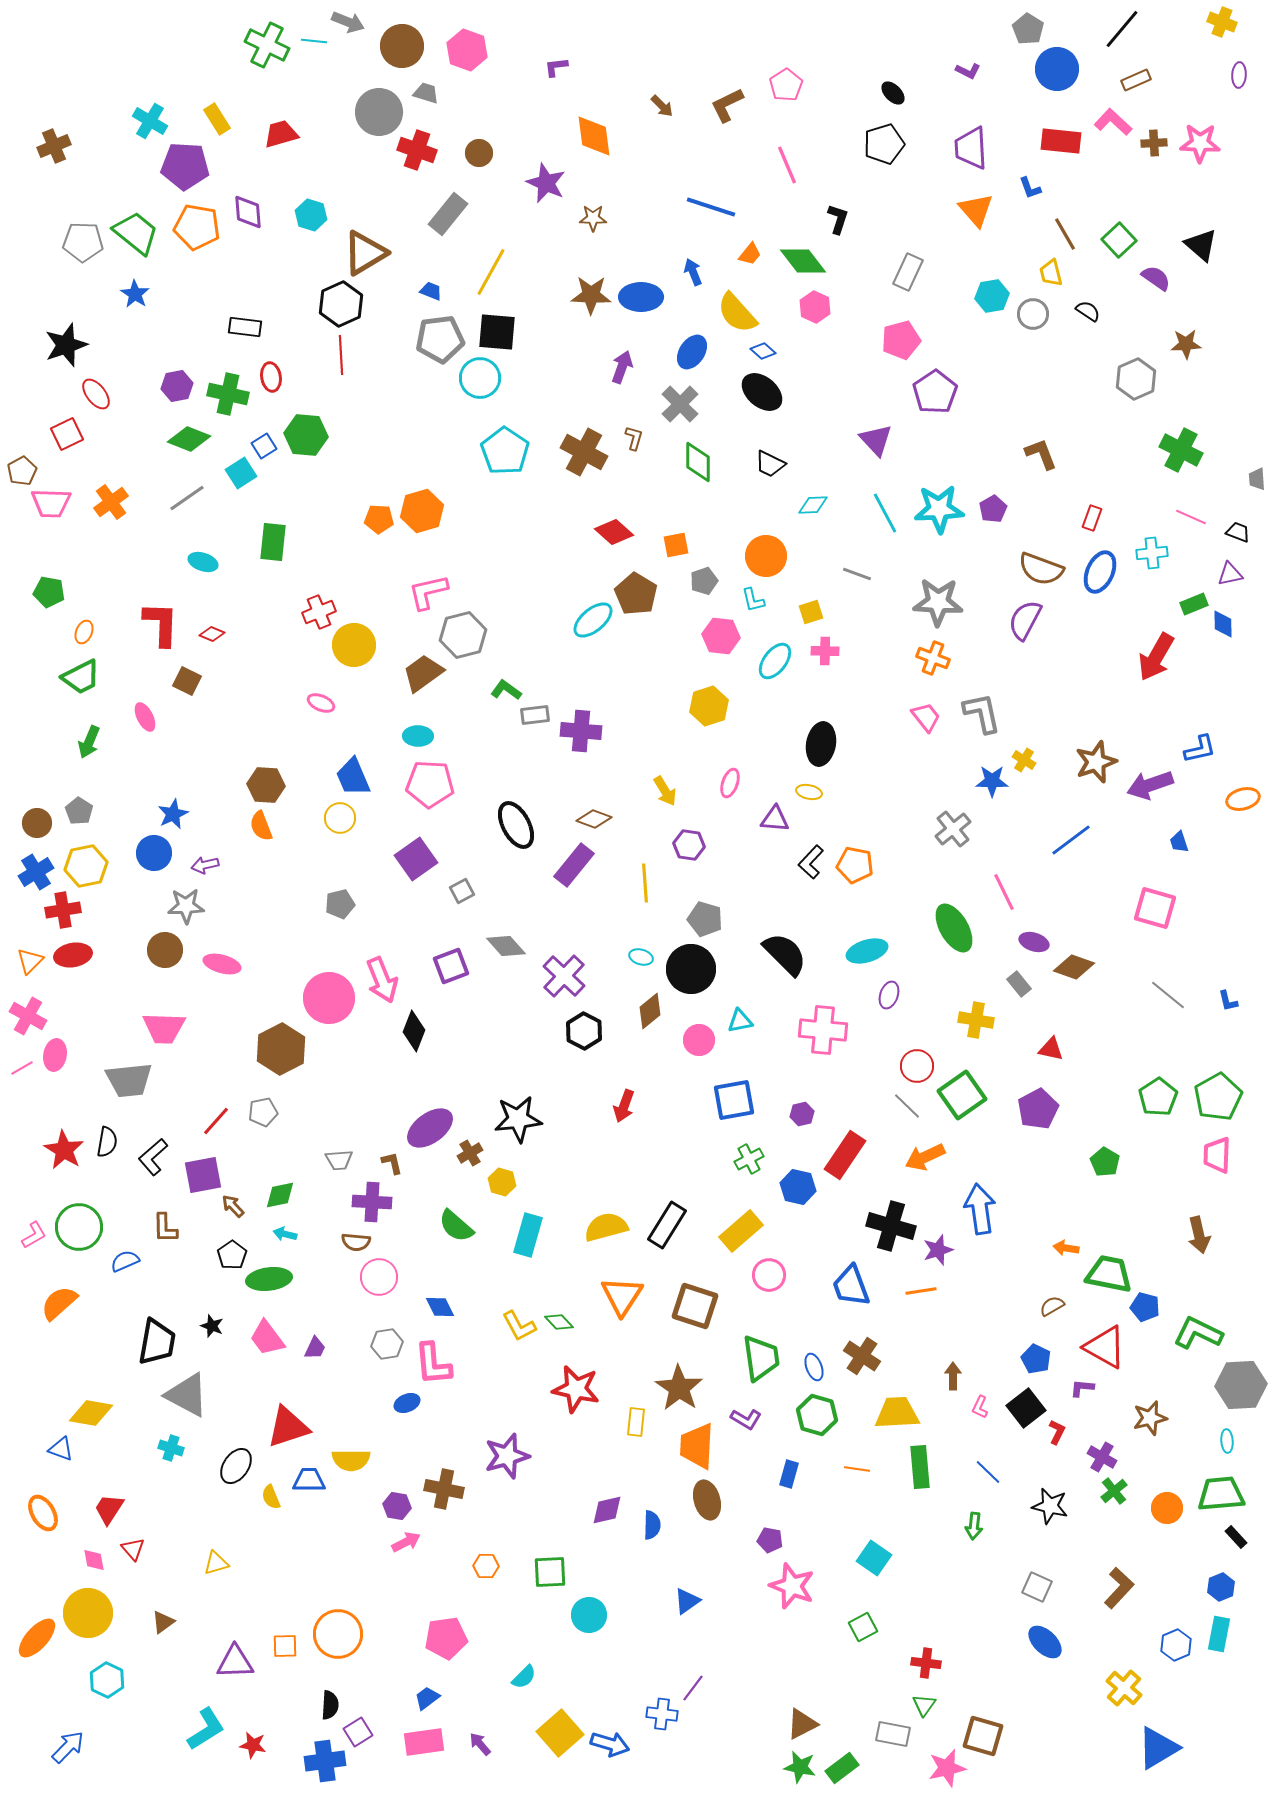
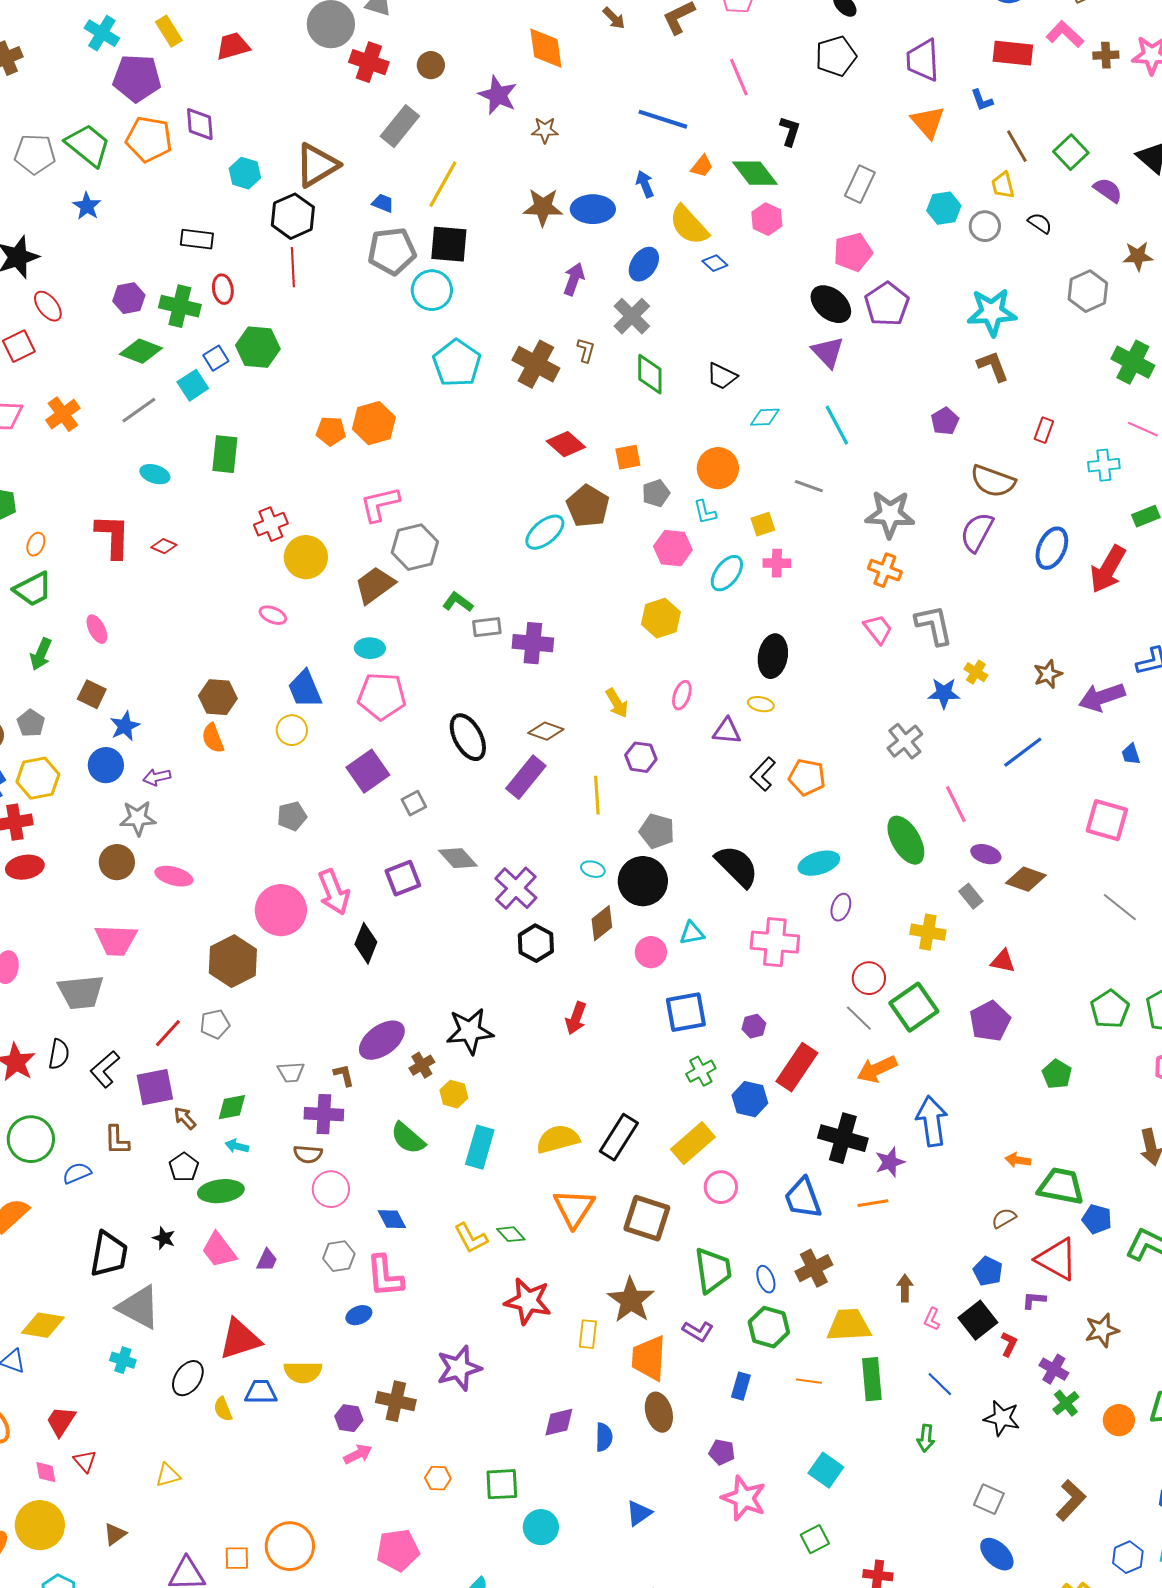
cyan hexagon: (311, 215) -> (245, 173), moved
black ellipse: (762, 392) -> (831, 304), moved
cyan star: (939, 509) -> (992, 312), moved
blue ellipse: (1100, 572) -> (1052, 548), moved
brown square: (187, 681) -> (92, 694), moved
brown star: (1096, 762) -> (1048, 674), size x0.7
brown cross: (862, 1356) -> (814, 1268), turned 30

